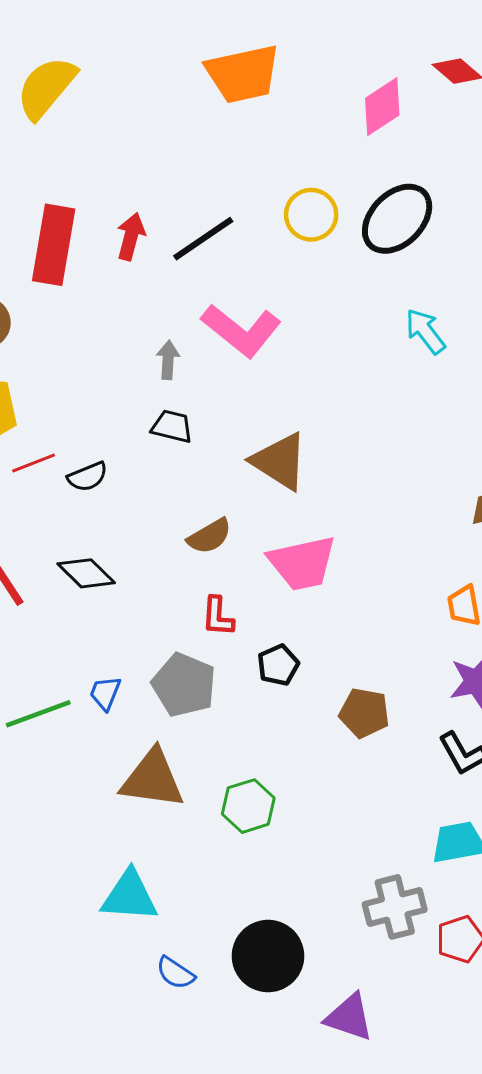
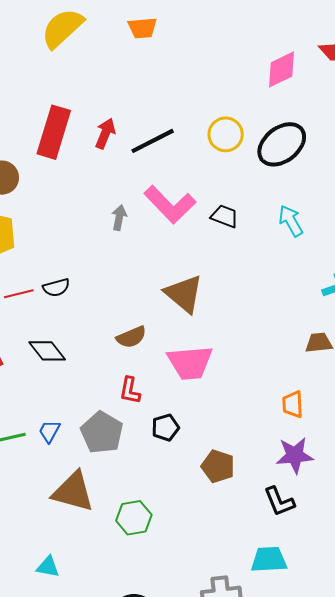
orange trapezoid: (243, 74) -> (142, 28), moved, size x0.6
black trapezoid: (172, 426) -> (225, 216), moved
red line: (34, 463) -> (19, 294), moved
cyan triangle: (129, 896) -> (48, 567), size x0.6

